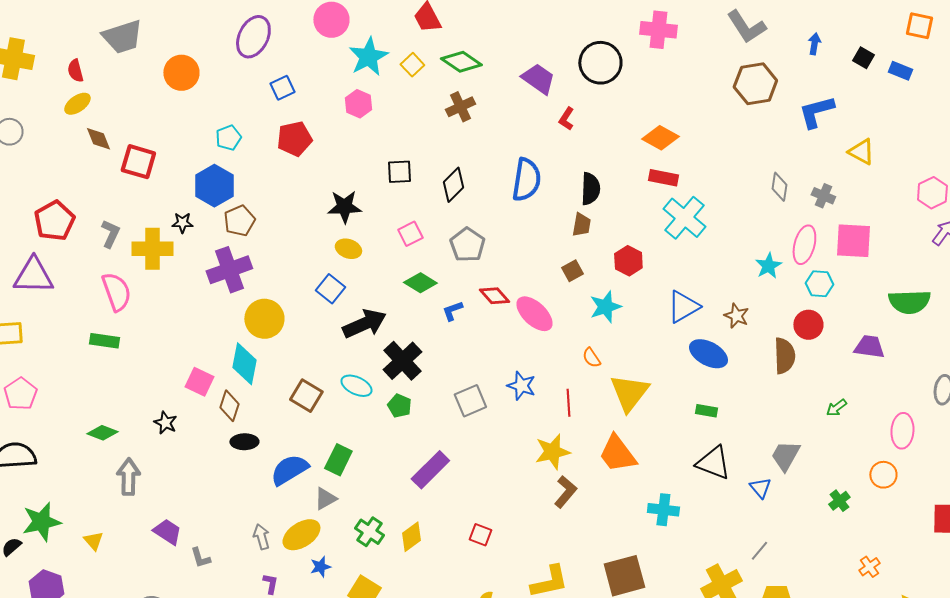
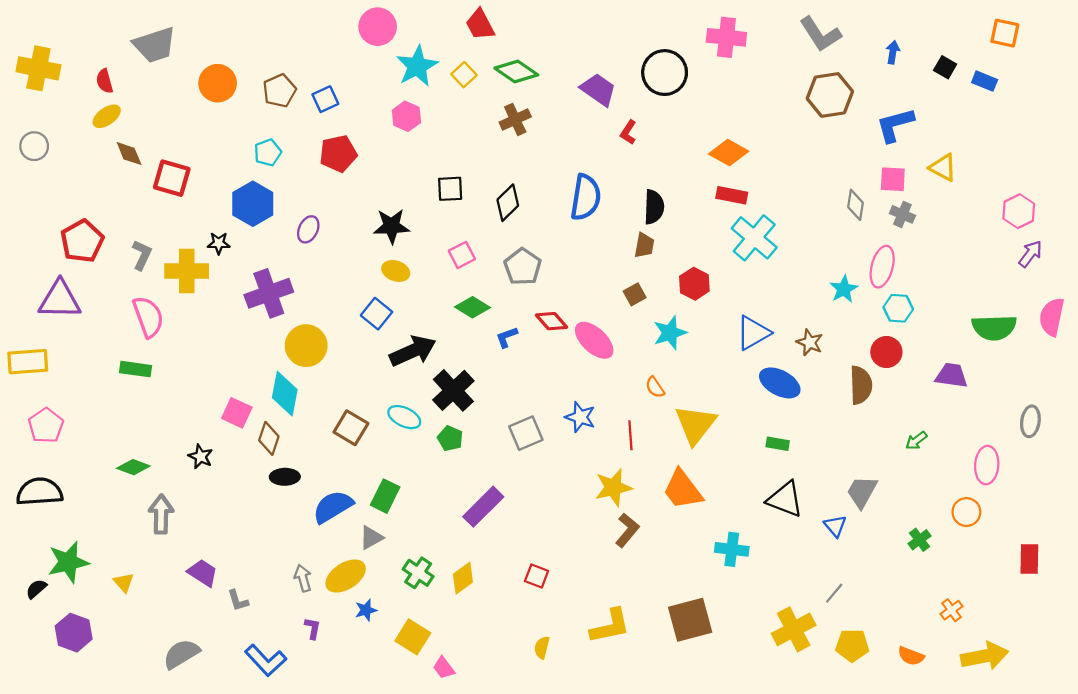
purple ellipse: (253, 37) -> (308, 229), moved, size x0.6
brown pentagon: (239, 221) -> (279, 91), moved
pink square: (853, 241) -> (893, 179), moved, size x0.7

